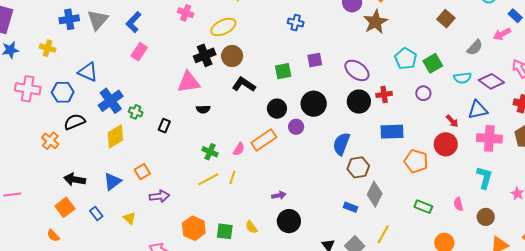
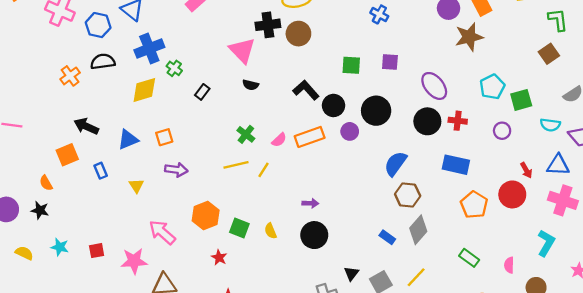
pink triangle: (189, 82) -> (242, 50), turned 40
black L-shape: (244, 85) -> (306, 90), moved

